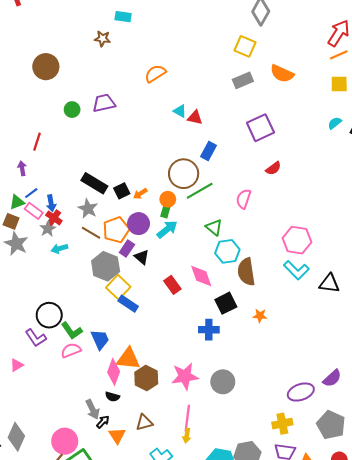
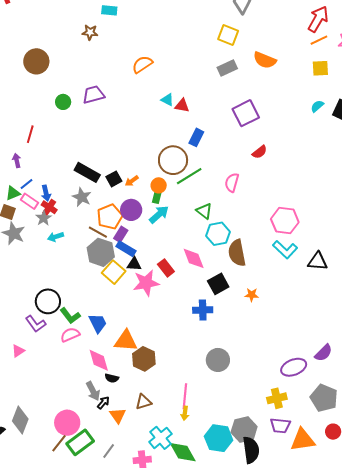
brown line: (91, 233) -> (98, 232), moved
black triangle: (142, 257) -> (134, 264), moved, turned -35
blue rectangle: (128, 304) -> (126, 249), moved
pink diamond: (114, 372) -> (99, 360), moved, turned -35
pink star: (185, 376) -> (146, 283), moved

